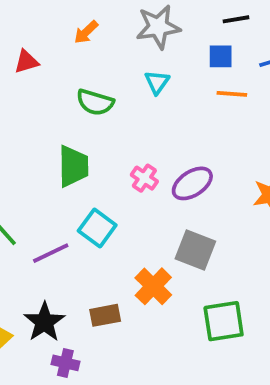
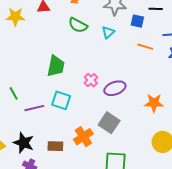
blue square: (221, 56) -> (137, 21), moved
green semicircle: (95, 102) -> (78, 25), moved
cyan square: (97, 228) -> (61, 100), turned -30
black star: (44, 322) -> (24, 143), turned -30

